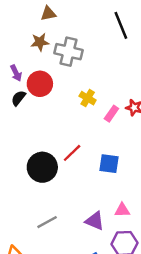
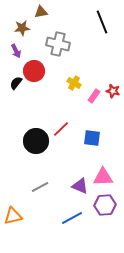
brown star: (40, 42) -> (22, 28), moved
purple arrow: (16, 73) -> (16, 51), moved
pink triangle: (122, 210) -> (103, 177), size x1.5

